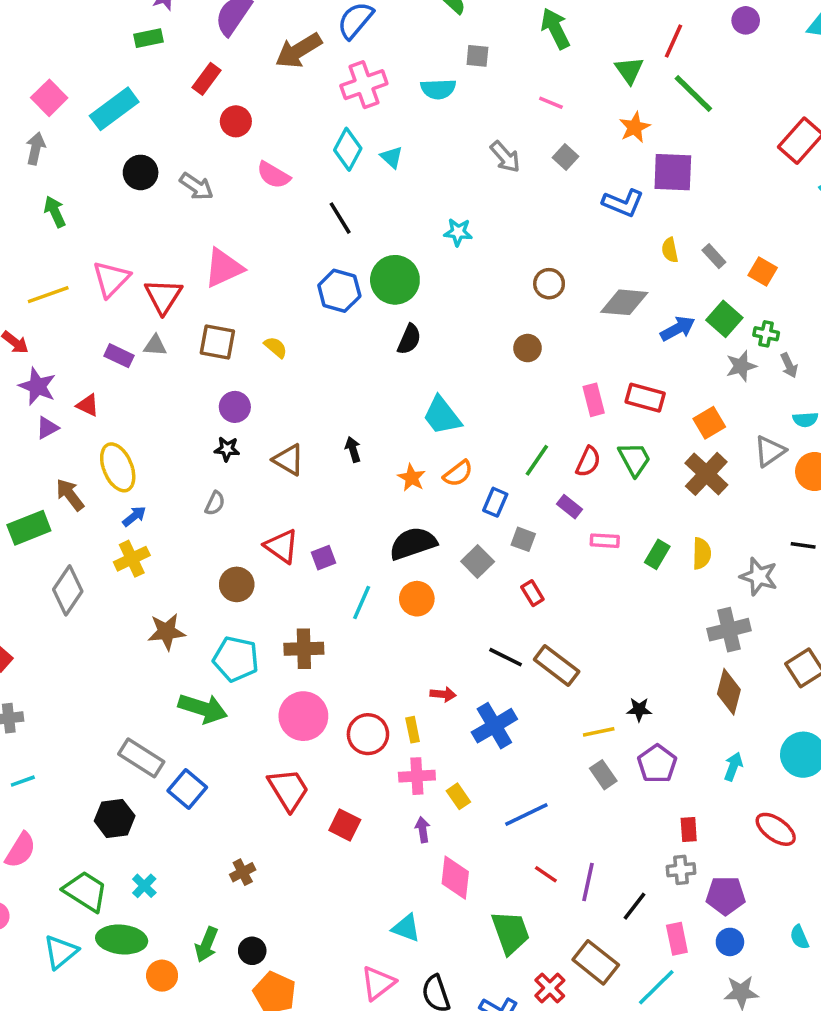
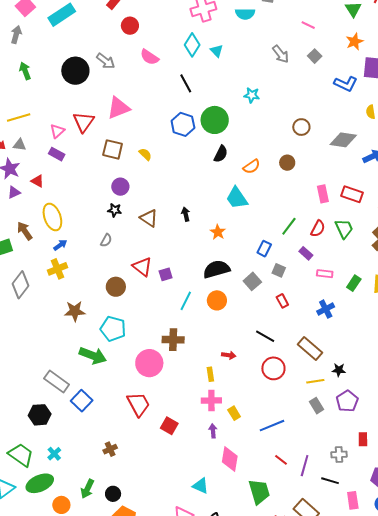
black circle: (141, 172) -> (75, 71), moved, size x1.4
pink triangle: (111, 279) -> (57, 131), moved, size x0.7
gray triangle: (155, 345) -> (20, 145), moved
orange semicircle: (458, 473) -> (252, 167), moved
brown cross: (304, 649) -> (173, 340), moved
brown rectangle: (557, 666) -> (310, 348), moved
blue cross: (494, 726) -> (326, 309), moved, size x0.7
red circle: (368, 734) -> (273, 368), moved
gray cross: (681, 870) -> (339, 455), moved
black line: (634, 906) -> (330, 481), turned 66
green ellipse: (122, 939) -> (40, 483), turned -32

